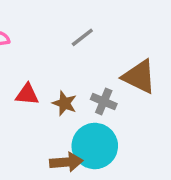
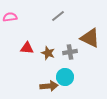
gray cross: (104, 101) -> (70, 52), turned -32
cyan circle: (95, 146) -> (65, 77), size x0.7

